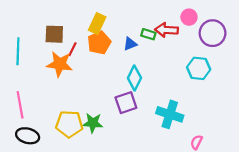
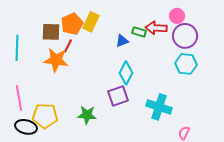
purple circle: (213, 33) -> (185, 36), moved
orange pentagon: (99, 43) -> (72, 24), moved
yellow pentagon: (69, 124) -> (45, 116), moved

